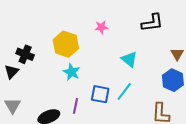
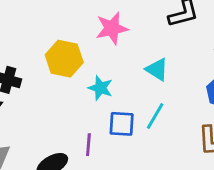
pink star: (101, 27) -> (112, 28), size x1.6
cyan star: (72, 72) -> (100, 88), moved

